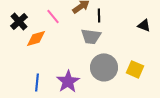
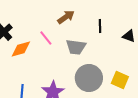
black line: (99, 15) -> (100, 26), moved
pink line: (53, 16) -> (46, 38), moved

